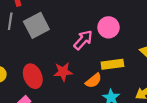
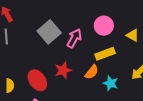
gray square: (36, 25) -> (49, 32), moved
pink circle: (109, 27) -> (104, 26), moved

